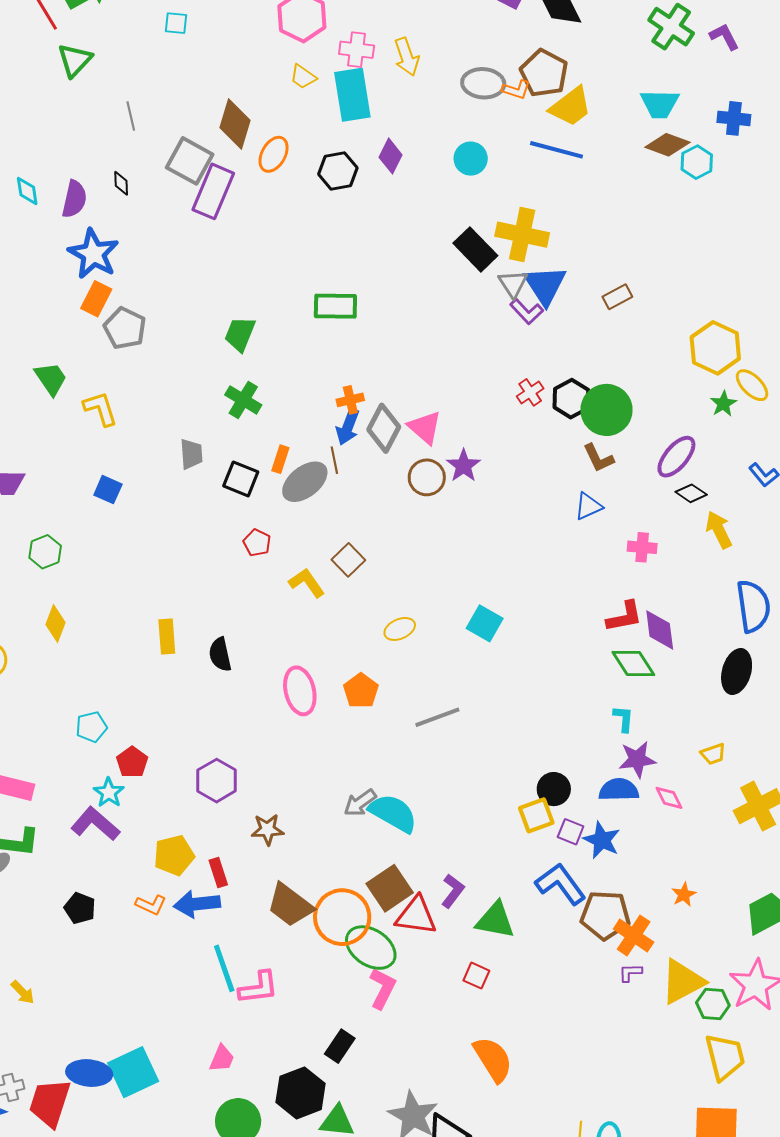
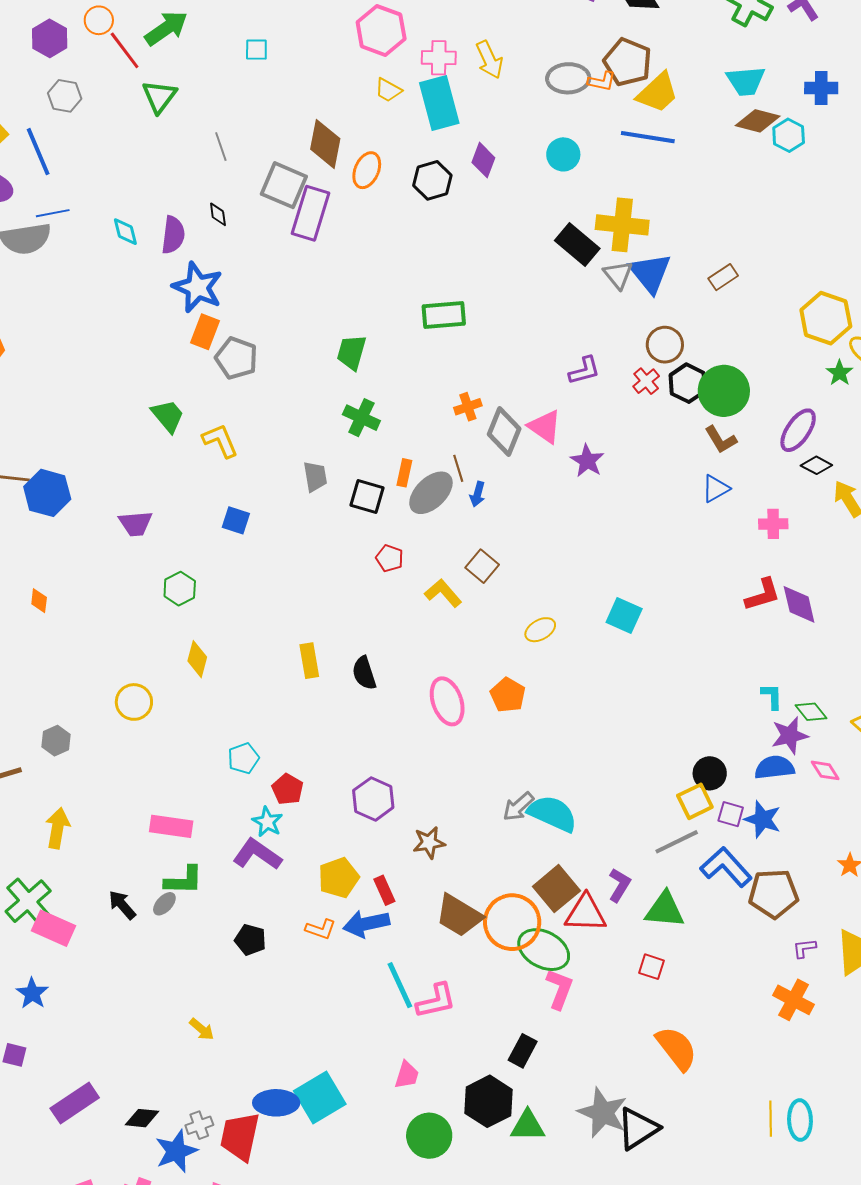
purple L-shape: (527, 311) -> (584, 370), moved, turned -56
blue arrow: (348, 427) -> (477, 494), moved, size x0.7
brown circle: (427, 477) -> (665, 345), moved
green diamond: (633, 663) -> (811, 712), moved, size x0.7
gray line: (437, 717) -> (677, 842), moved
orange cross: (634, 936) -> (794, 1000), moved

